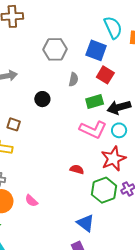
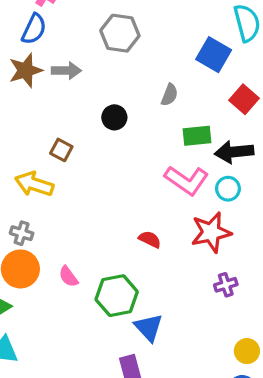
gray hexagon: (55, 49) -> (120, 33), moved
red square: (105, 75) -> (244, 99), moved
green hexagon: (104, 190) -> (117, 296), moved

